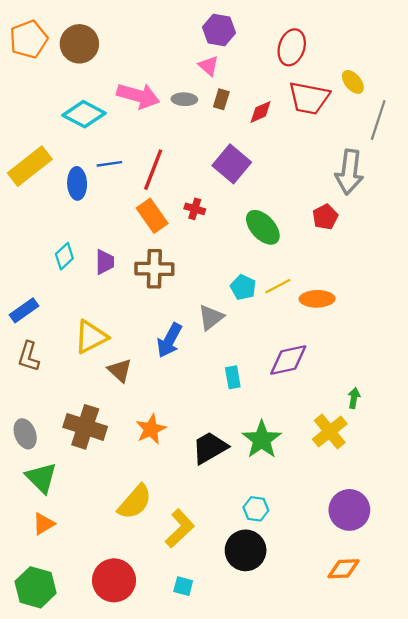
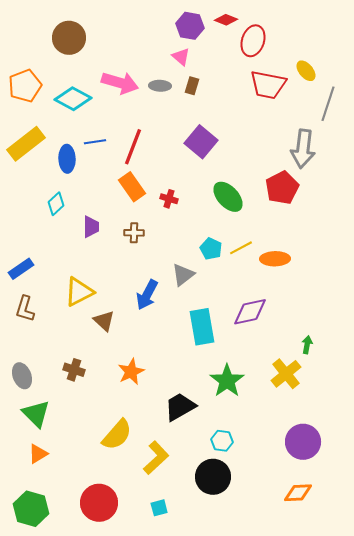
orange pentagon: (29, 39) -> (25, 86), moved
red diamond: (261, 112) -> (226, 20), moved, turned 45
red cross: (195, 209) -> (169, 199), moved
red pentagon: (325, 217) -> (282, 188), size x1.5
cyan diamond: (64, 256) -> (56, 204), moved
brown cross: (154, 269) -> (134, 233), size x0.6
cyan rectangle: (233, 377) -> (202, 327), size x1.8
brown cross: (85, 427) -> (74, 370), size x0.6
black trapezoid: (210, 448) -> (180, 407), moved
cyan square: (183, 586) -> (159, 508), turned -30

